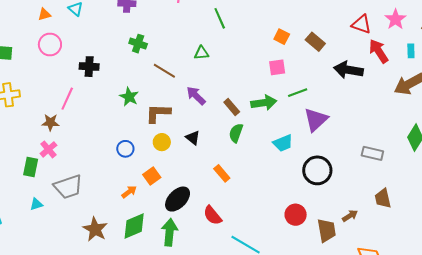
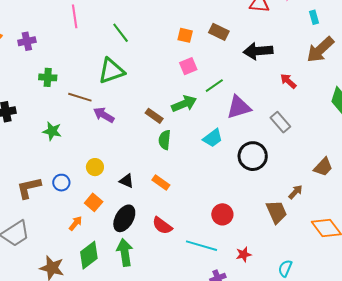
red arrow: (379, 51) -> (288, 81), moved, size x0.7
green triangle: (201, 53) -> (111, 71), size x1.8
purple arrow: (196, 96) -> (104, 115), moved
brown L-shape: (158, 113) -> (29, 188), moved
purple triangle: (316, 120) -> (239, 107), turned 40
black triangle: (193, 138) -> (127, 181), moved
gray rectangle: (372, 153) -> (280, 122), moved, turned 50
brown trapezoid: (383, 198) -> (323, 167), turned -110
red circle: (296, 215) -> (222, 214), moved

